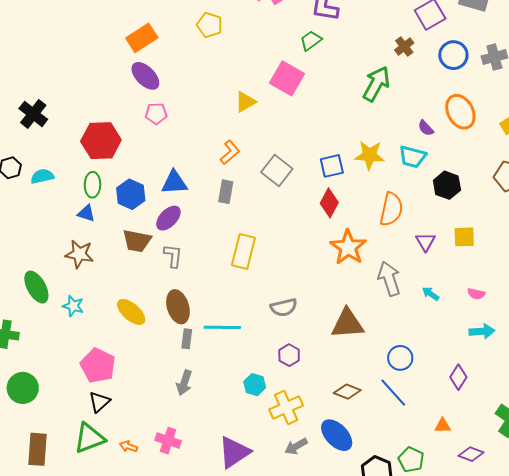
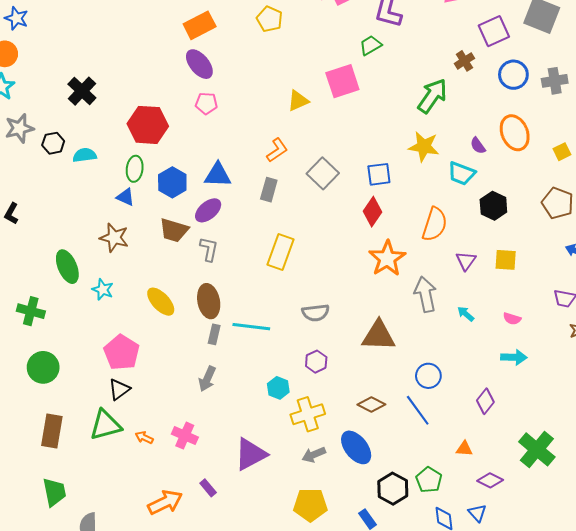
pink square: (287, 78) -> (342, 81), turned 36
yellow star: (370, 155) -> (424, 147), moved

